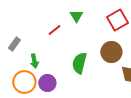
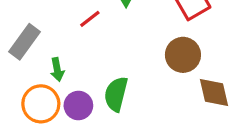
gray rectangle: (14, 44) -> (25, 42), size x1.5
green semicircle: (79, 63) -> (116, 94), moved

